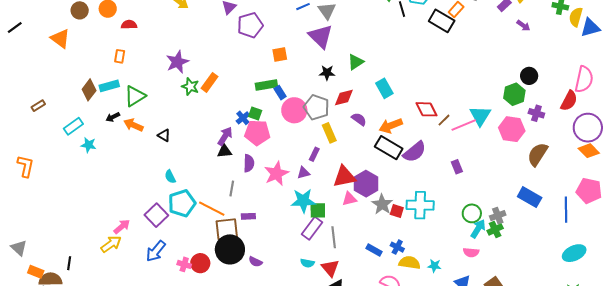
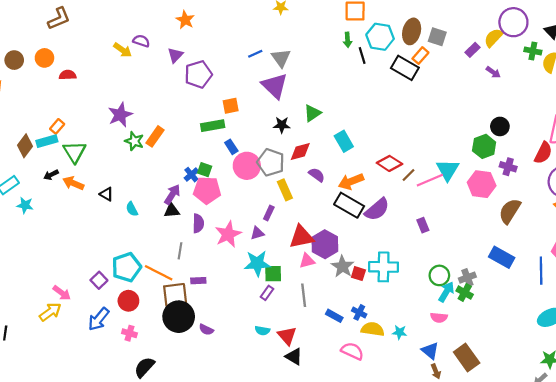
orange rectangle: (120, 56) -> (57, 126), moved, turned 32
green rectangle: (266, 85) -> (213, 126), moved
green triangle: (135, 96) -> (75, 152), turned -30
red diamond: (426, 109) -> (389, 163), turned -30
cyan semicircle: (170, 177) -> (132, 209), moved
purple square: (156, 215) -> (99, 280), size x0.7
pink arrow: (122, 227) -> (62, 293), turned 78
purple rectangle: (312, 228) -> (267, 293), size x0.6
green cross: (495, 230) -> (465, 293), turned -35
gray line: (334, 237) -> (304, 295), moved
red circle: (200, 263) -> (128, 301), moved

